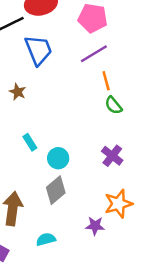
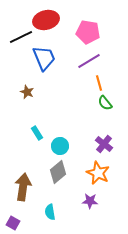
orange star: (118, 204) -> (98, 173), moved, turned -30
cyan semicircle: (46, 239) -> (50, 212), turned -84

